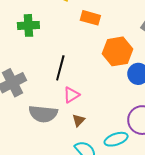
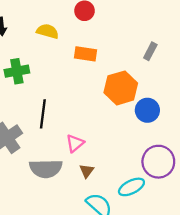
black line: (60, 68) -> (43, 114), moved

